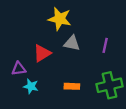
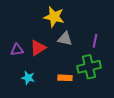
purple triangle: (19, 69) -> (17, 50), moved
green cross: (110, 85) -> (89, 67), moved

